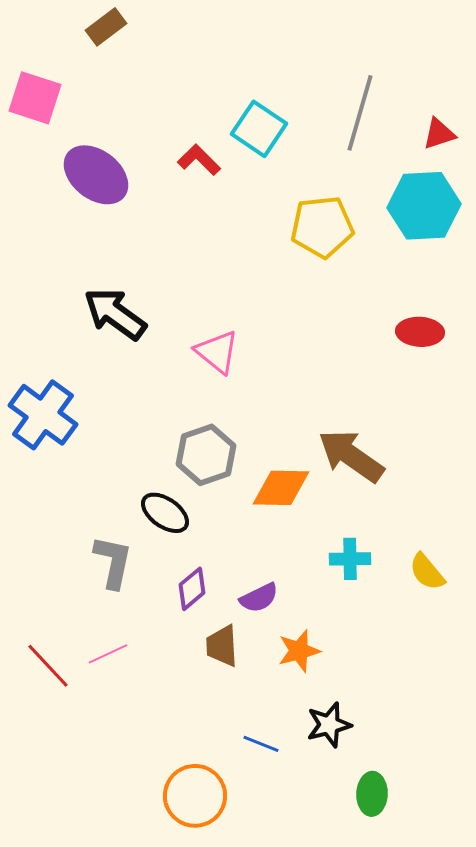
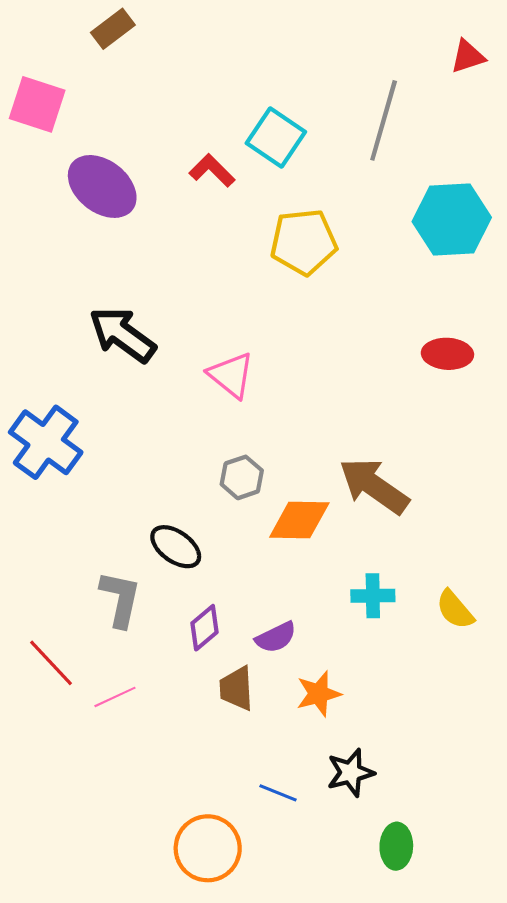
red triangle: (439, 134) -> (468, 56), moved
yellow pentagon: (322, 227) -> (304, 242), moved
gray hexagon: (206, 455) -> (242, 477), moved, size x0.7
red line: (48, 666) -> (51, 663), moved

